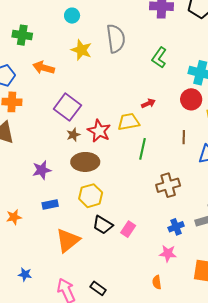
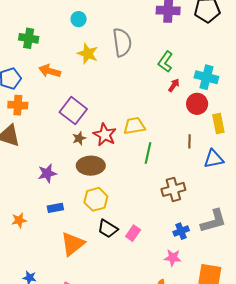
red arrow: (148, 103) -> (174, 85), moved, turned -32

